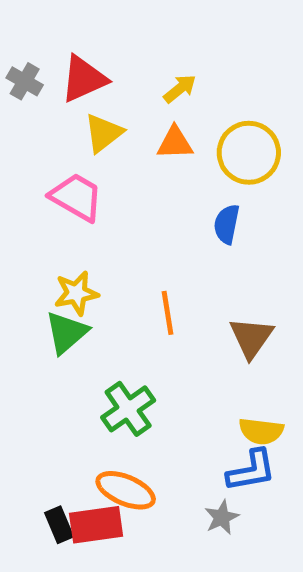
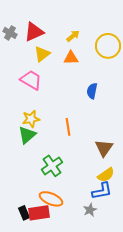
yellow circle: (249, 153) -> (108, 46), moved
brown triangle: (251, 338) -> (104, 148), moved
yellow semicircle: (261, 431) -> (106, 175), turned -42

